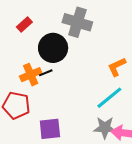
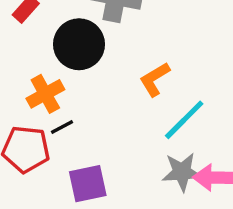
orange L-shape: (117, 67) -> (155, 79), moved
black line: (46, 73) -> (62, 127), moved

